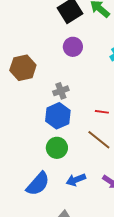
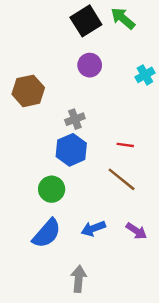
green circle: (57, 148) -> (52, 189), moved

